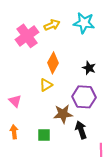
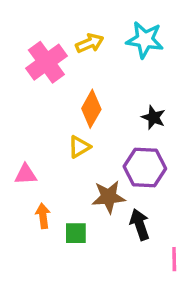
pink triangle: (15, 101) -> (26, 174), turned -48
orange arrow: (14, 132) -> (43, 216), moved

